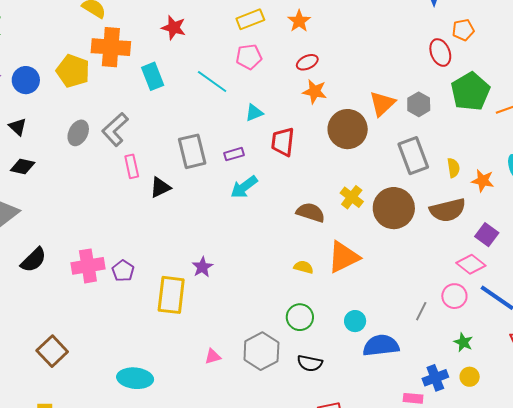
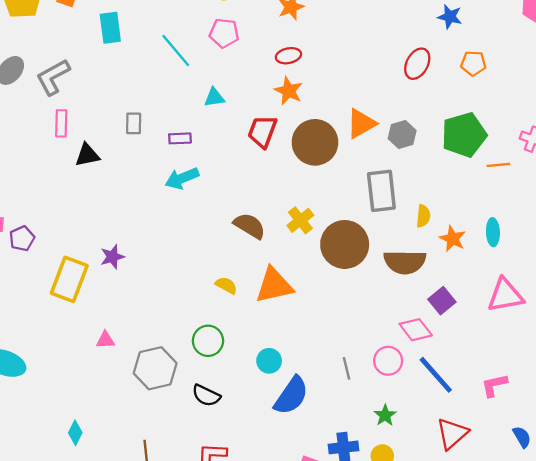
red ellipse: (440, 53) -> (417, 64), moved, turned 36
red trapezoid: (283, 142) -> (262, 131), moved
gray rectangle: (192, 151) -> (134, 123), size x0.6
gray line: (421, 311) -> (347, 368), turned -54
blue semicircle: (381, 345) -> (291, 396), turned 117
pink triangle: (213, 356) -> (105, 340), moved

